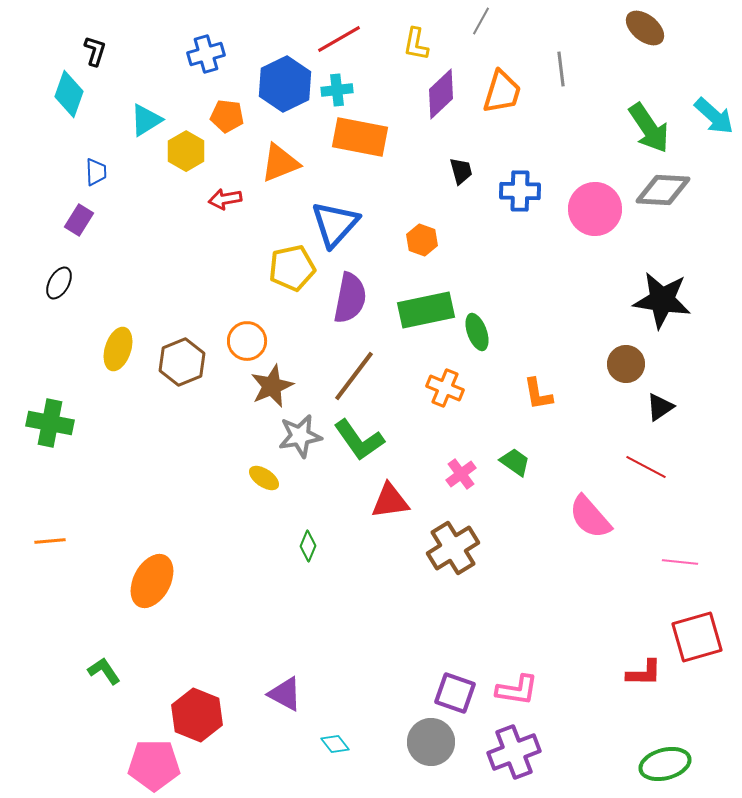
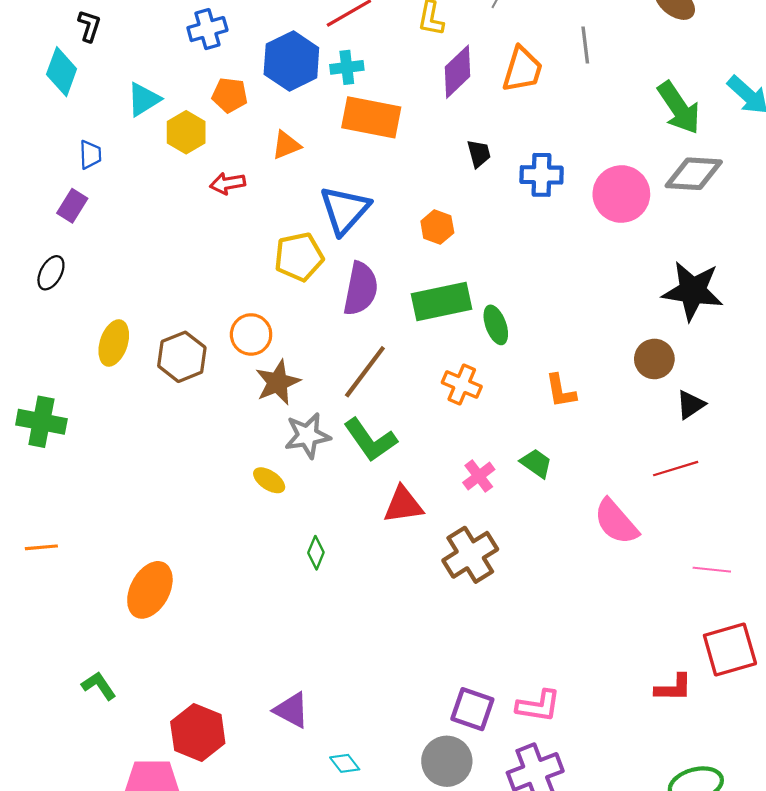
orange triangle: (280, 163) -> (286, 145), size x0.7
red line: (646, 467) -> (676, 469), turned -45

